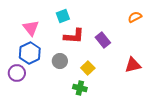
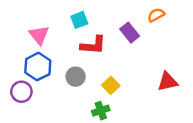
orange semicircle: (135, 17) -> (156, 15), moved
purple rectangle: (103, 40) -> (130, 33), moved
green cross: (80, 88) -> (101, 111), turned -32

